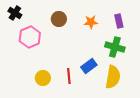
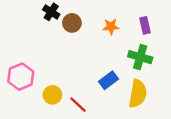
black cross: (15, 13) -> (51, 12), moved
pink hexagon: (30, 37) -> (21, 77), moved
red line: (69, 76) -> (78, 105), moved, turned -42

